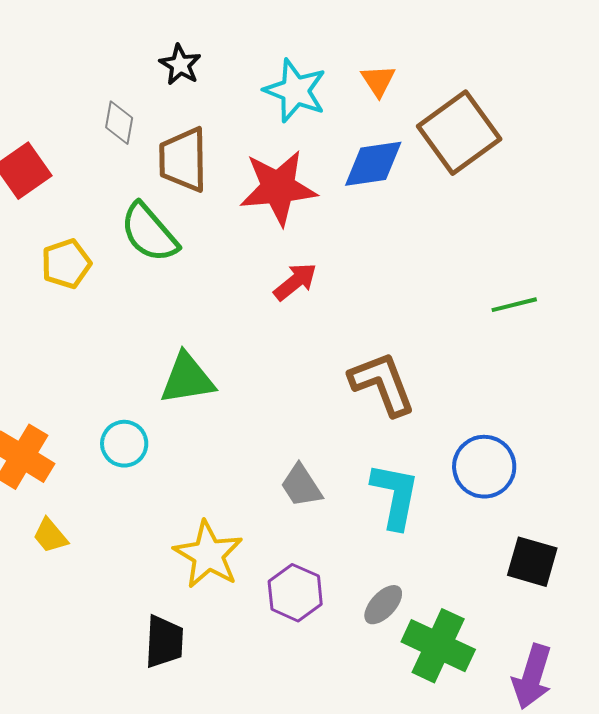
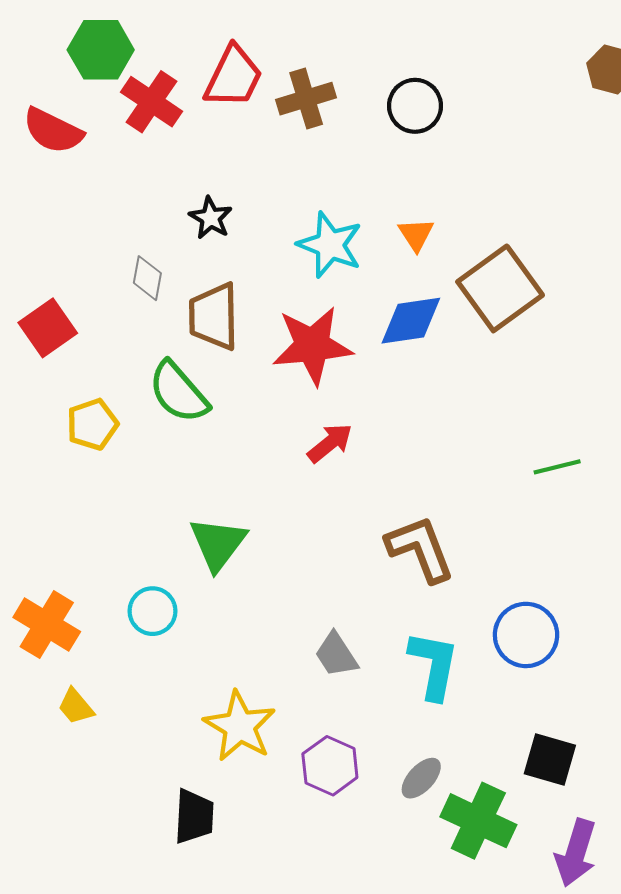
green triangle: (187, 379) -> (218, 544), turned -44
black square: (532, 562) -> (550, 759), moved

